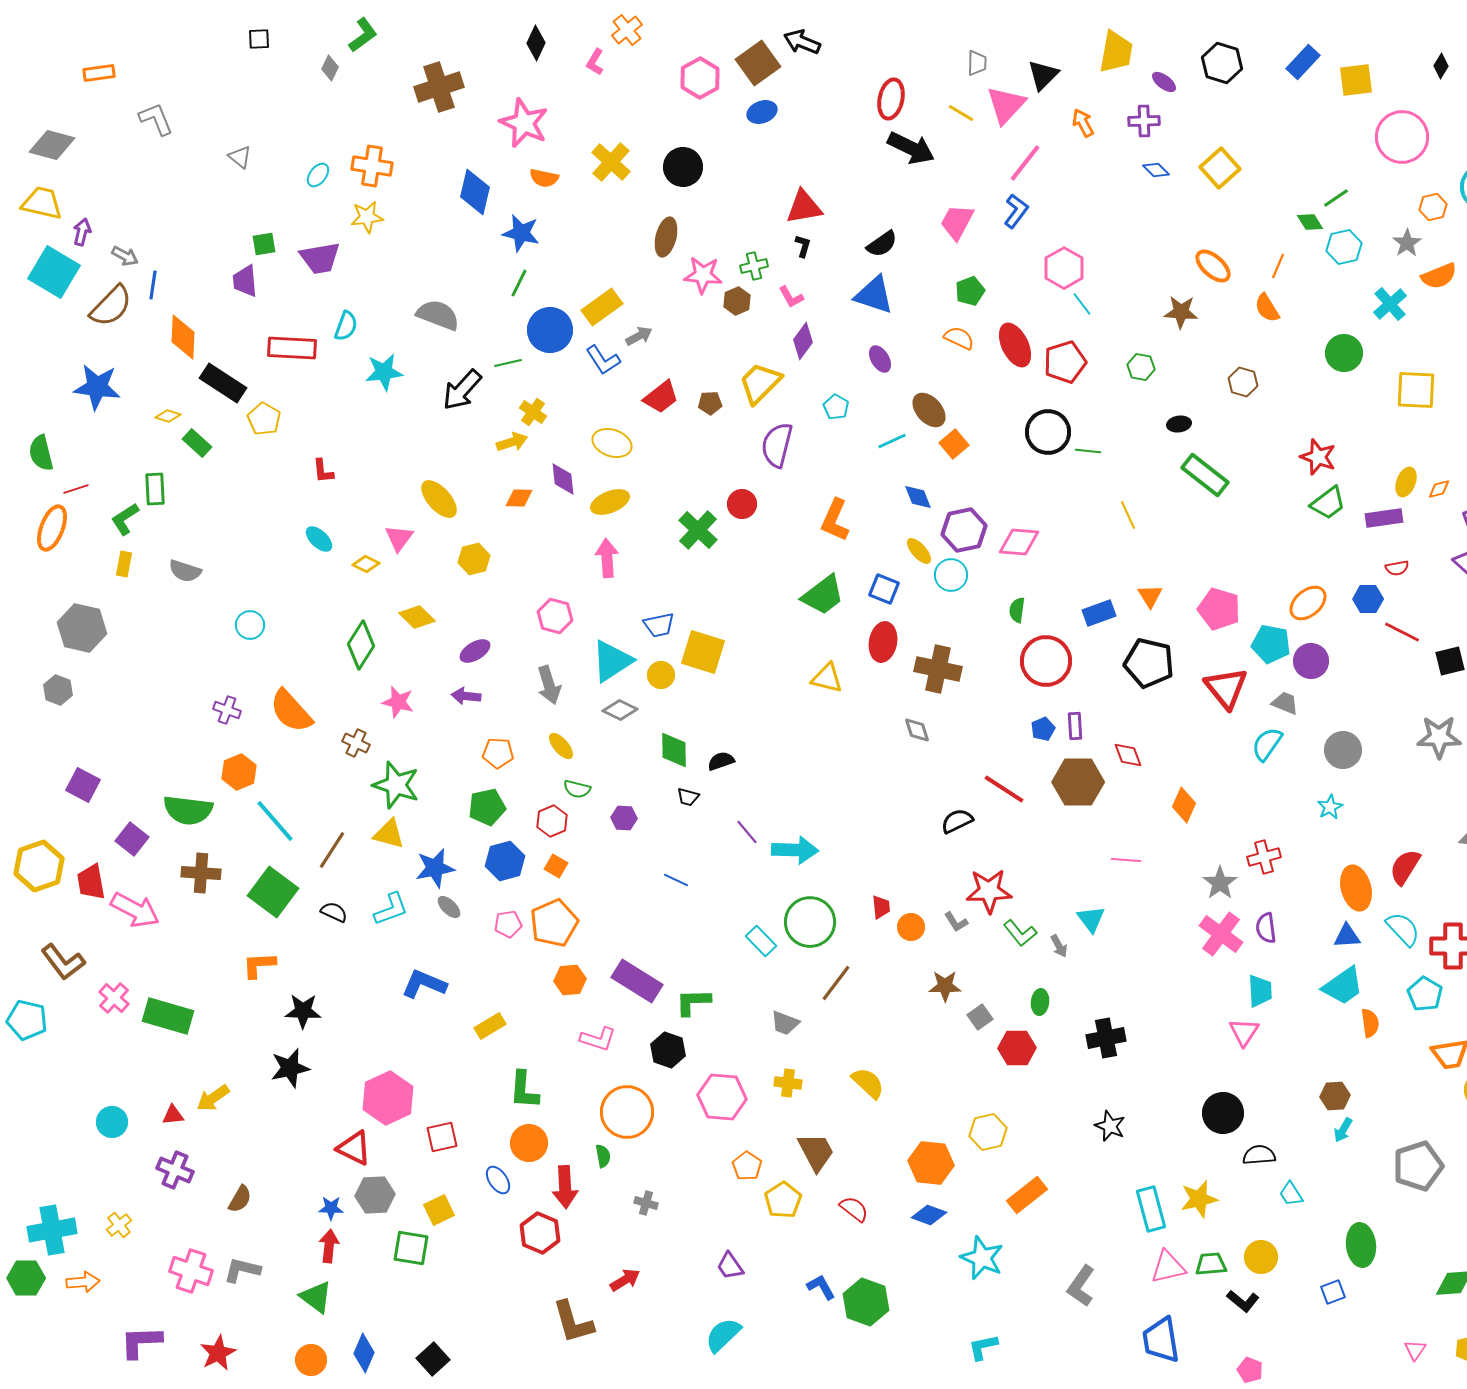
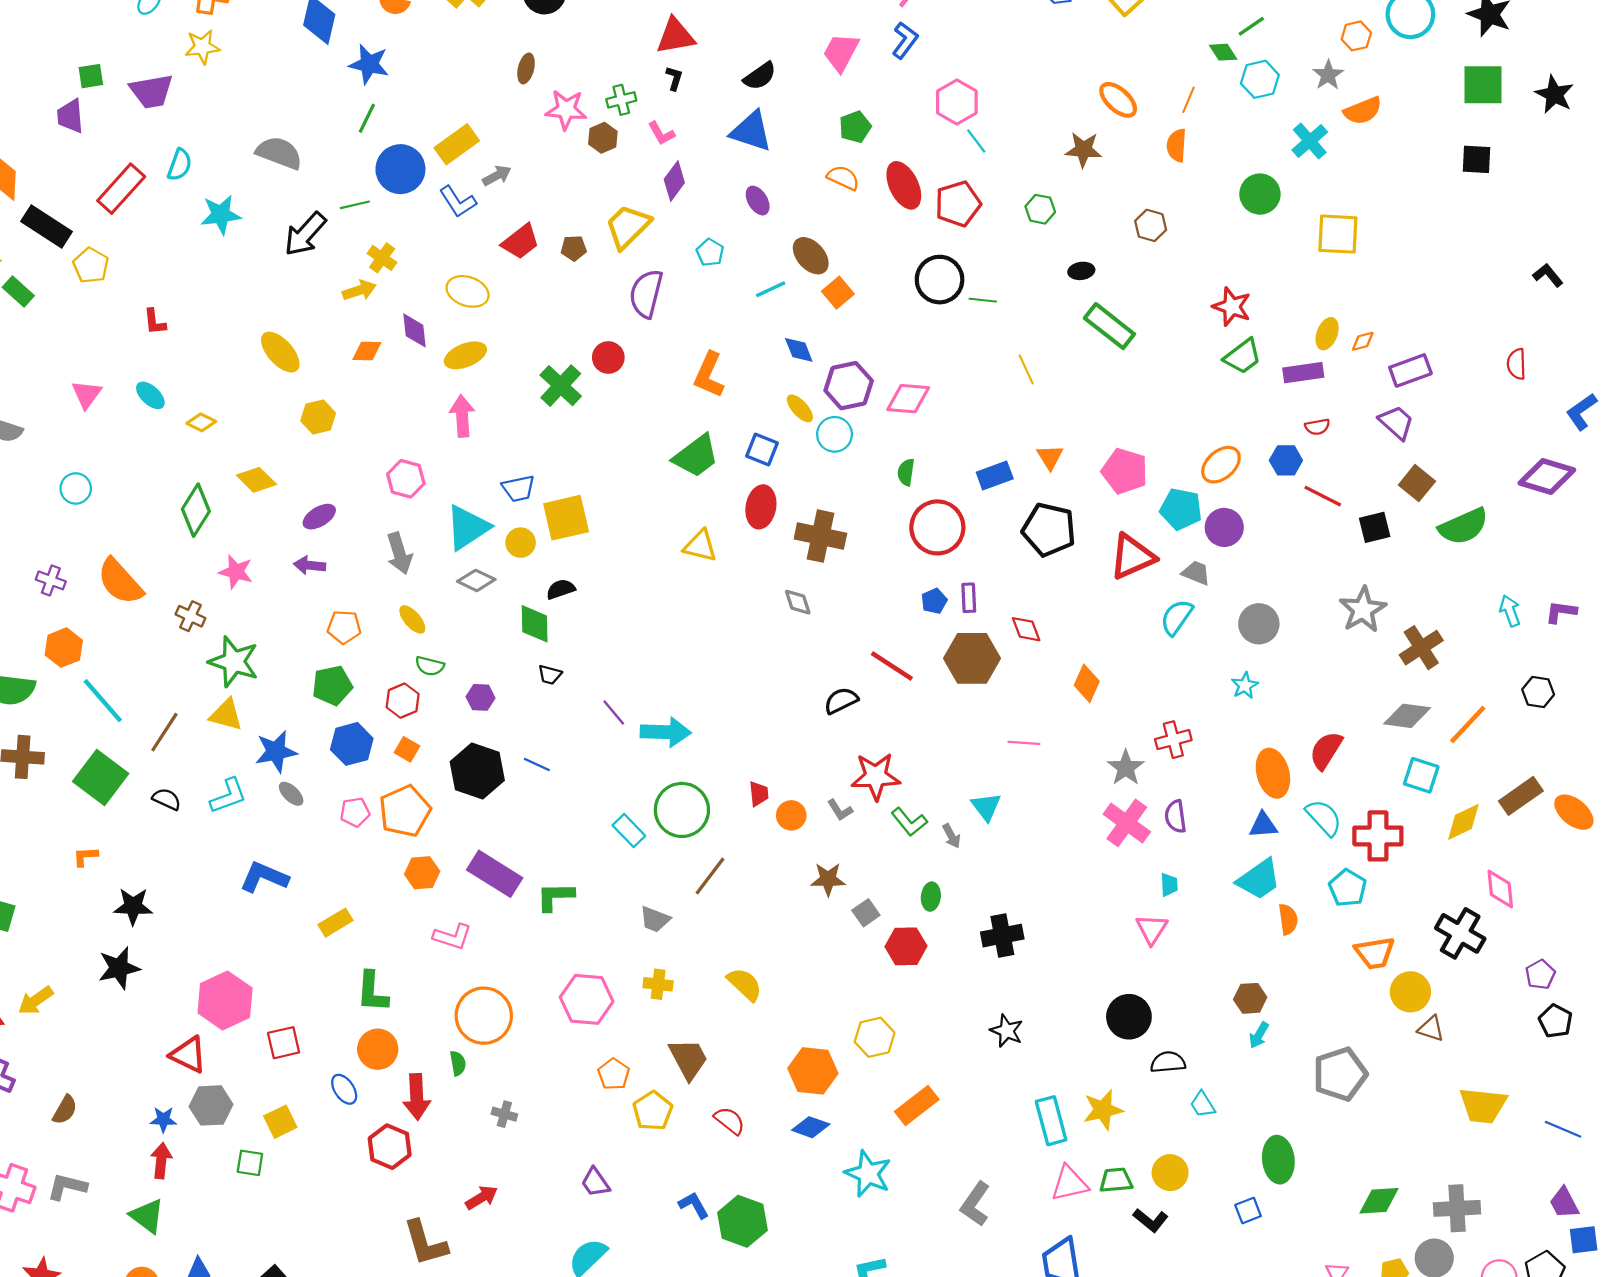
brown ellipse: (666, 237) -> (526, 68), size x0.7
orange semicircle: (1267, 308) -> (1177, 145), turned 36
red rectangle: (292, 348) -> (121, 189), turned -51
pink triangle: (399, 538) -> (87, 394), moved
yellow square: (703, 652) -> (566, 518), turned -30
red triangle: (1226, 688) -> (1132, 557), turned 45
gray star: (1439, 737) -> (1363, 610), turned -30
black semicircle: (721, 761) -> (561, 589), moved
orange L-shape: (259, 965) -> (85, 857), size x0.7
cyan trapezoid: (1260, 991) -> (1169, 885), size x0.7
black hexagon: (668, 1050) -> (477, 771), moved, size x1.4
green square: (411, 1248) -> (250, 1163), size x0.7

